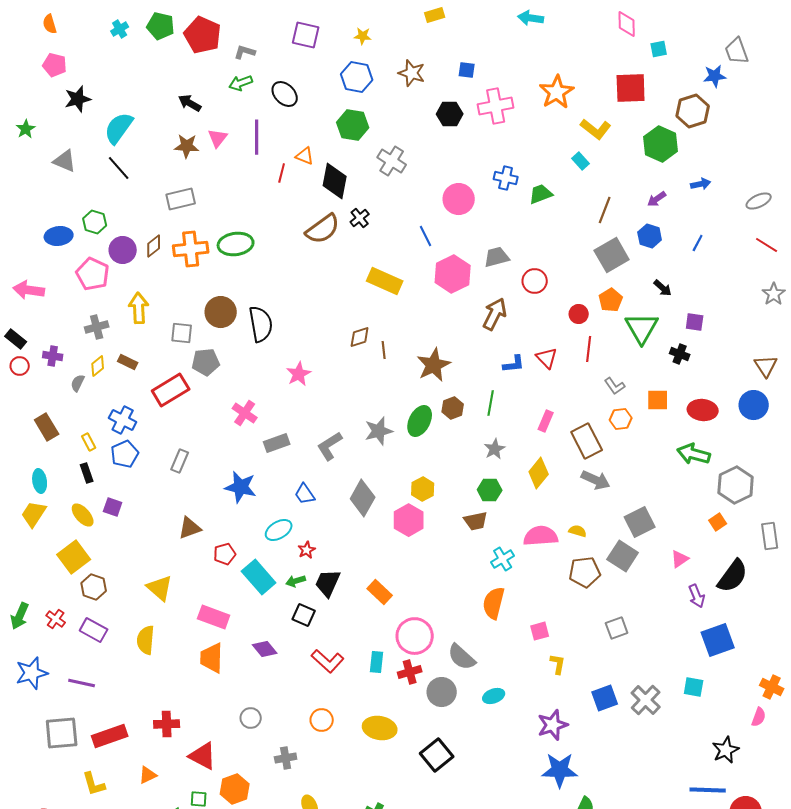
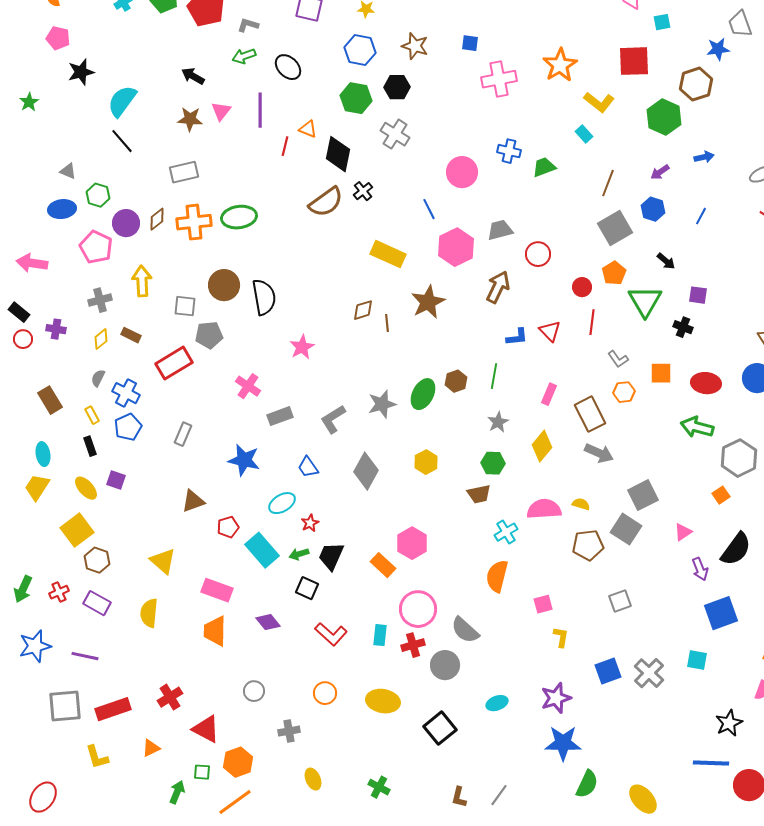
black hexagon: (450, 114) -> (397, 87), moved
gray triangle: (65, 161) -> (68, 171), moved, size x0.7
brown star: (434, 365) -> (428, 302), moved
gray semicircle: (78, 383) -> (98, 378), moved
pink hexagon: (409, 520) -> (412, 543), moved
red cross: (56, 619) -> (59, 592), turned 30
cyan ellipse: (494, 696) -> (497, 703), moved
red cross: (167, 724) -> (170, 697), turned -30

